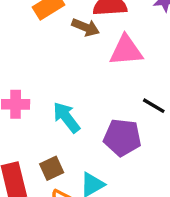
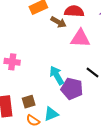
cyan arrow: (66, 117) -> (57, 75), moved

